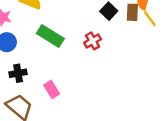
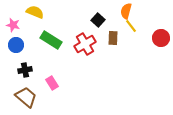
brown rectangle: (132, 12) -> (113, 38), moved
red cross: (93, 41) -> (85, 44), size x1.5

